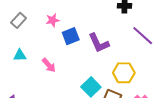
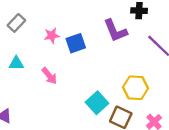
pink star: (53, 20) -> (52, 36), moved
purple L-shape: (99, 43) -> (115, 31), moved

